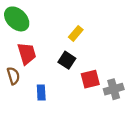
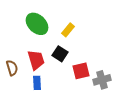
green ellipse: (17, 19) -> (37, 24), moved
red trapezoid: (27, 54) -> (36, 60), moved

